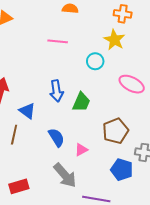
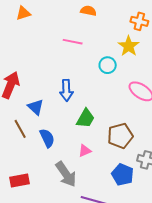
green trapezoid: (81, 102) -> (85, 118), moved
brown line: (14, 135) -> (20, 129), turned -48
blue semicircle: (56, 137) -> (47, 138), moved

